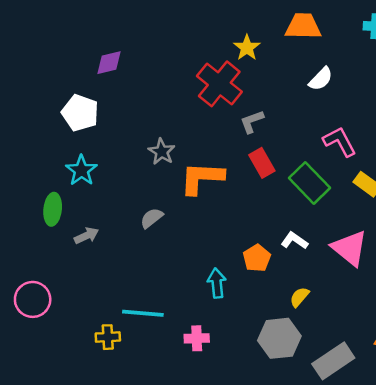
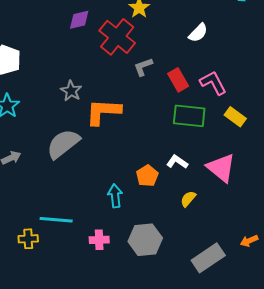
purple diamond: (109, 63) -> (79, 20), moved
red rectangle: (262, 163) -> (178, 80), moved
green rectangle: (309, 183) -> (189, 116), turned -40
gray semicircle: (152, 218) -> (63, 144), size x1.8
yellow semicircle: (299, 297) -> (188, 199), moved
gray hexagon: (279, 338) -> (145, 240), moved

